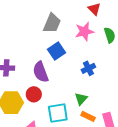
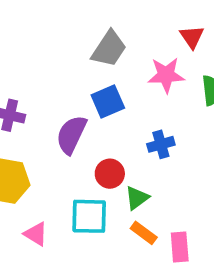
purple semicircle: (41, 72) -> (71, 135), turned 35
red circle: (34, 94) -> (110, 174), moved

